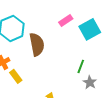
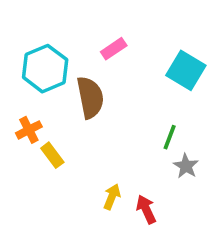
pink rectangle: (66, 20) -> (114, 49), moved
cyan square: (90, 29) -> (186, 70), turned -30

